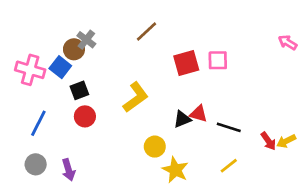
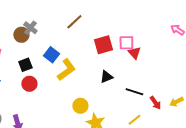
blue square: (60, 67) -> (51, 55), moved
red triangle: (199, 114) -> (134, 53), moved, turned 32
black triangle: (182, 119) -> (106, 77), moved
red arrow: (268, 141) -> (155, 103), moved

